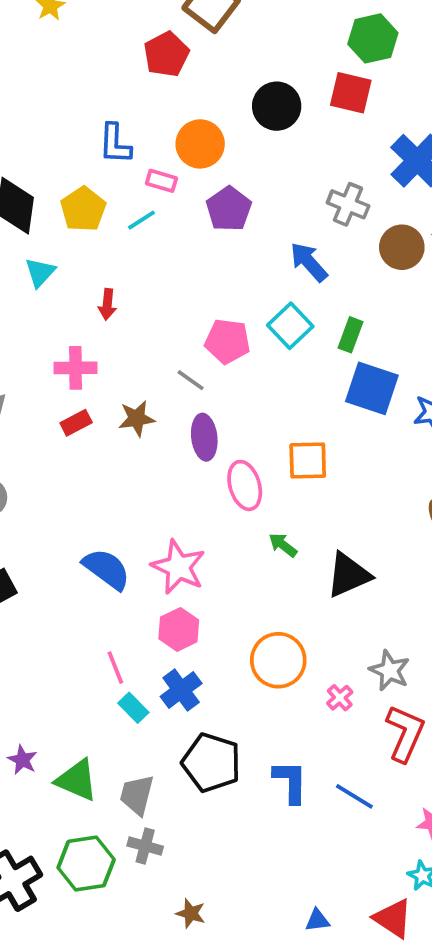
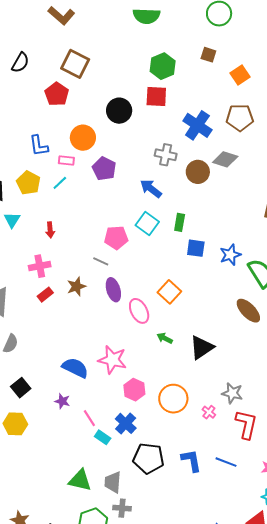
blue square: (372, 388) -> (196, 248), size x0.7
orange square: (308, 460) -> (169, 292), turned -35
pink hexagon: (179, 629) -> (134, 390), moved
purple star: (22, 760) -> (62, 401), moved

